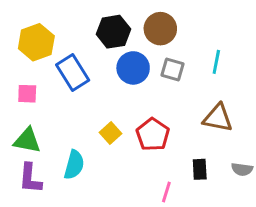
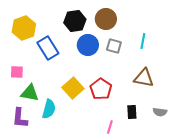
pink square: (27, 94) -> (17, 72), moved
yellow square: (110, 133) -> (73, 88), size x1.5
green triangle: (27, 141) -> (30, 93), moved

